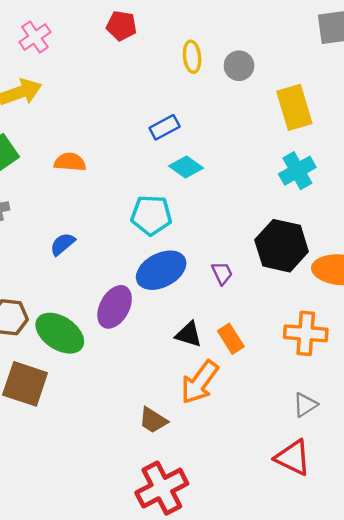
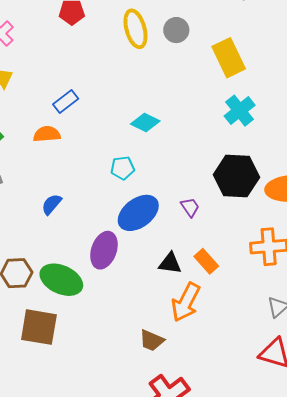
yellow ellipse: (192, 57) -> (135, 29), size x1.4
blue rectangle: (165, 127) -> (66, 101), moved
cyan pentagon: (151, 215) -> (123, 168), size x0.7

